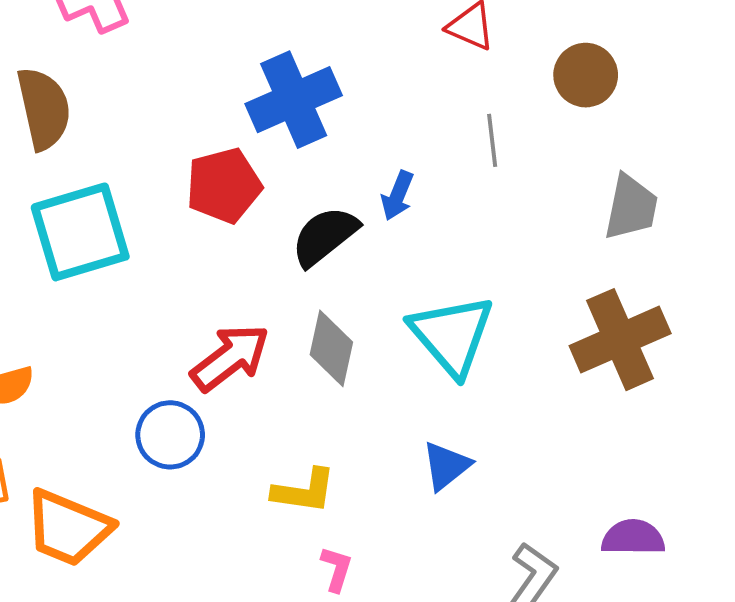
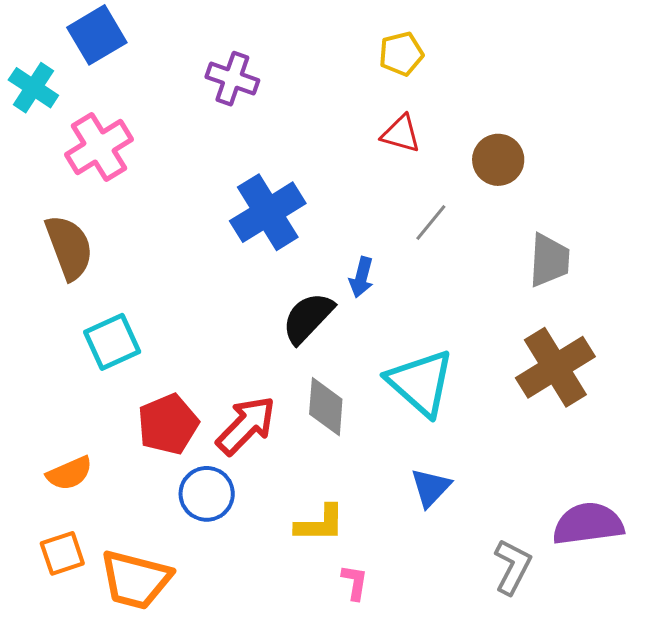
gray line: (492, 140) -> (431, 223), turned 54
red pentagon: (224, 186) -> (168, 424), moved
cyan square: (80, 232) -> (112, 342), size x0.7
purple semicircle: (633, 538) -> (588, 524), size x1.4

